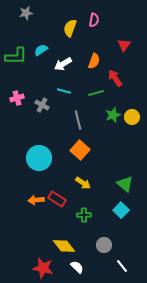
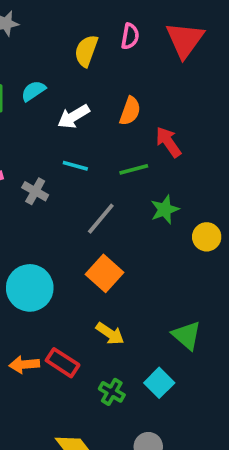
red triangle: (124, 45) -> (185, 40), moved, size x1.6
yellow circle: (132, 117) -> (207, 237), moved
gray line: (78, 120) -> (101, 219), turned 54
cyan square: (121, 210) -> (159, 383), moved
green cross: (84, 215) -> (112, 392), turned 32

